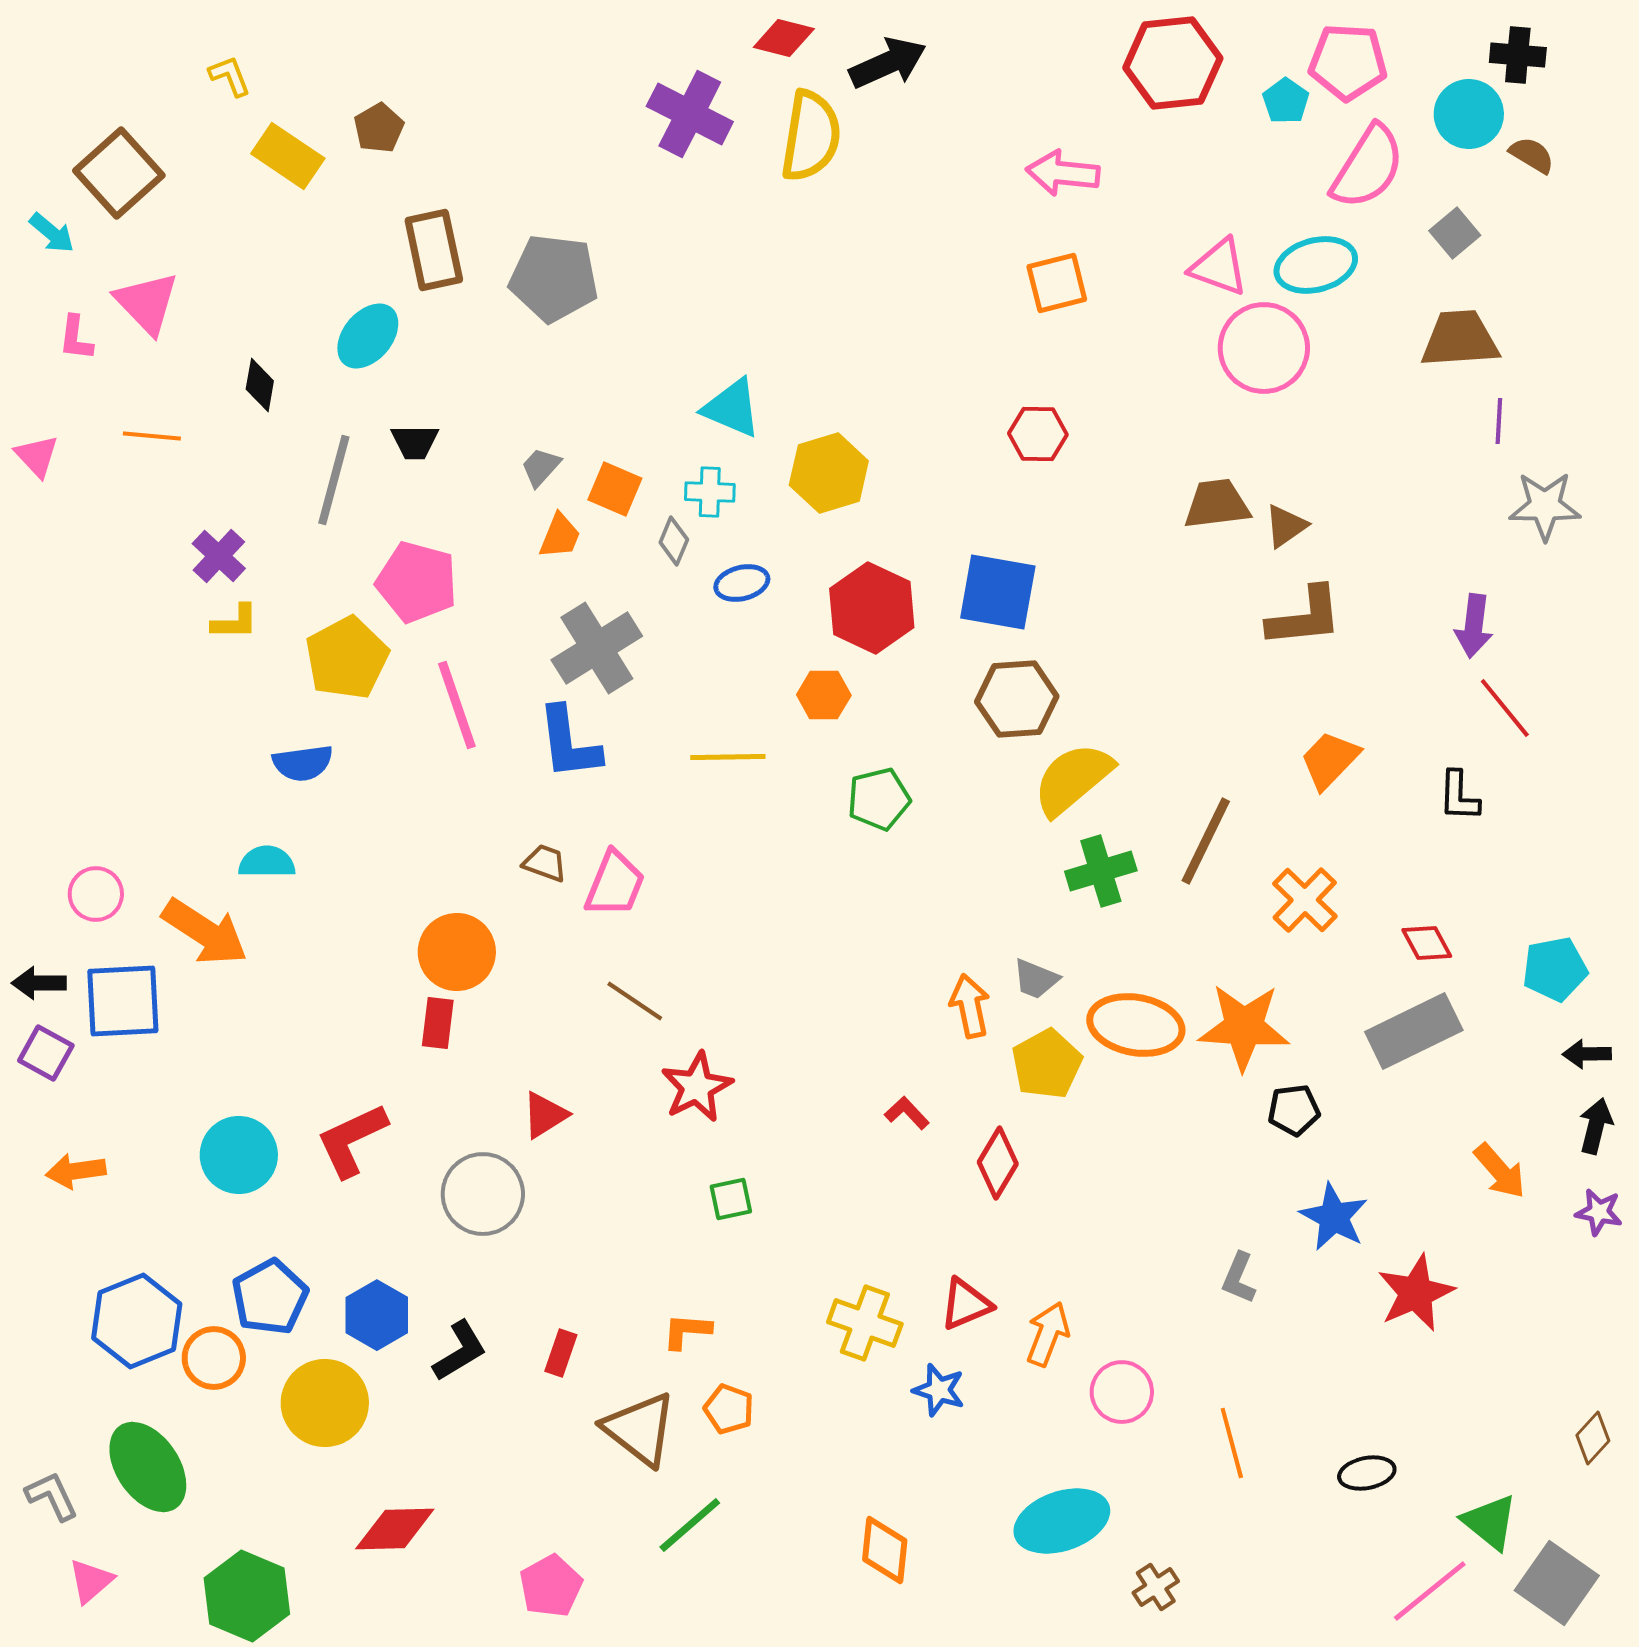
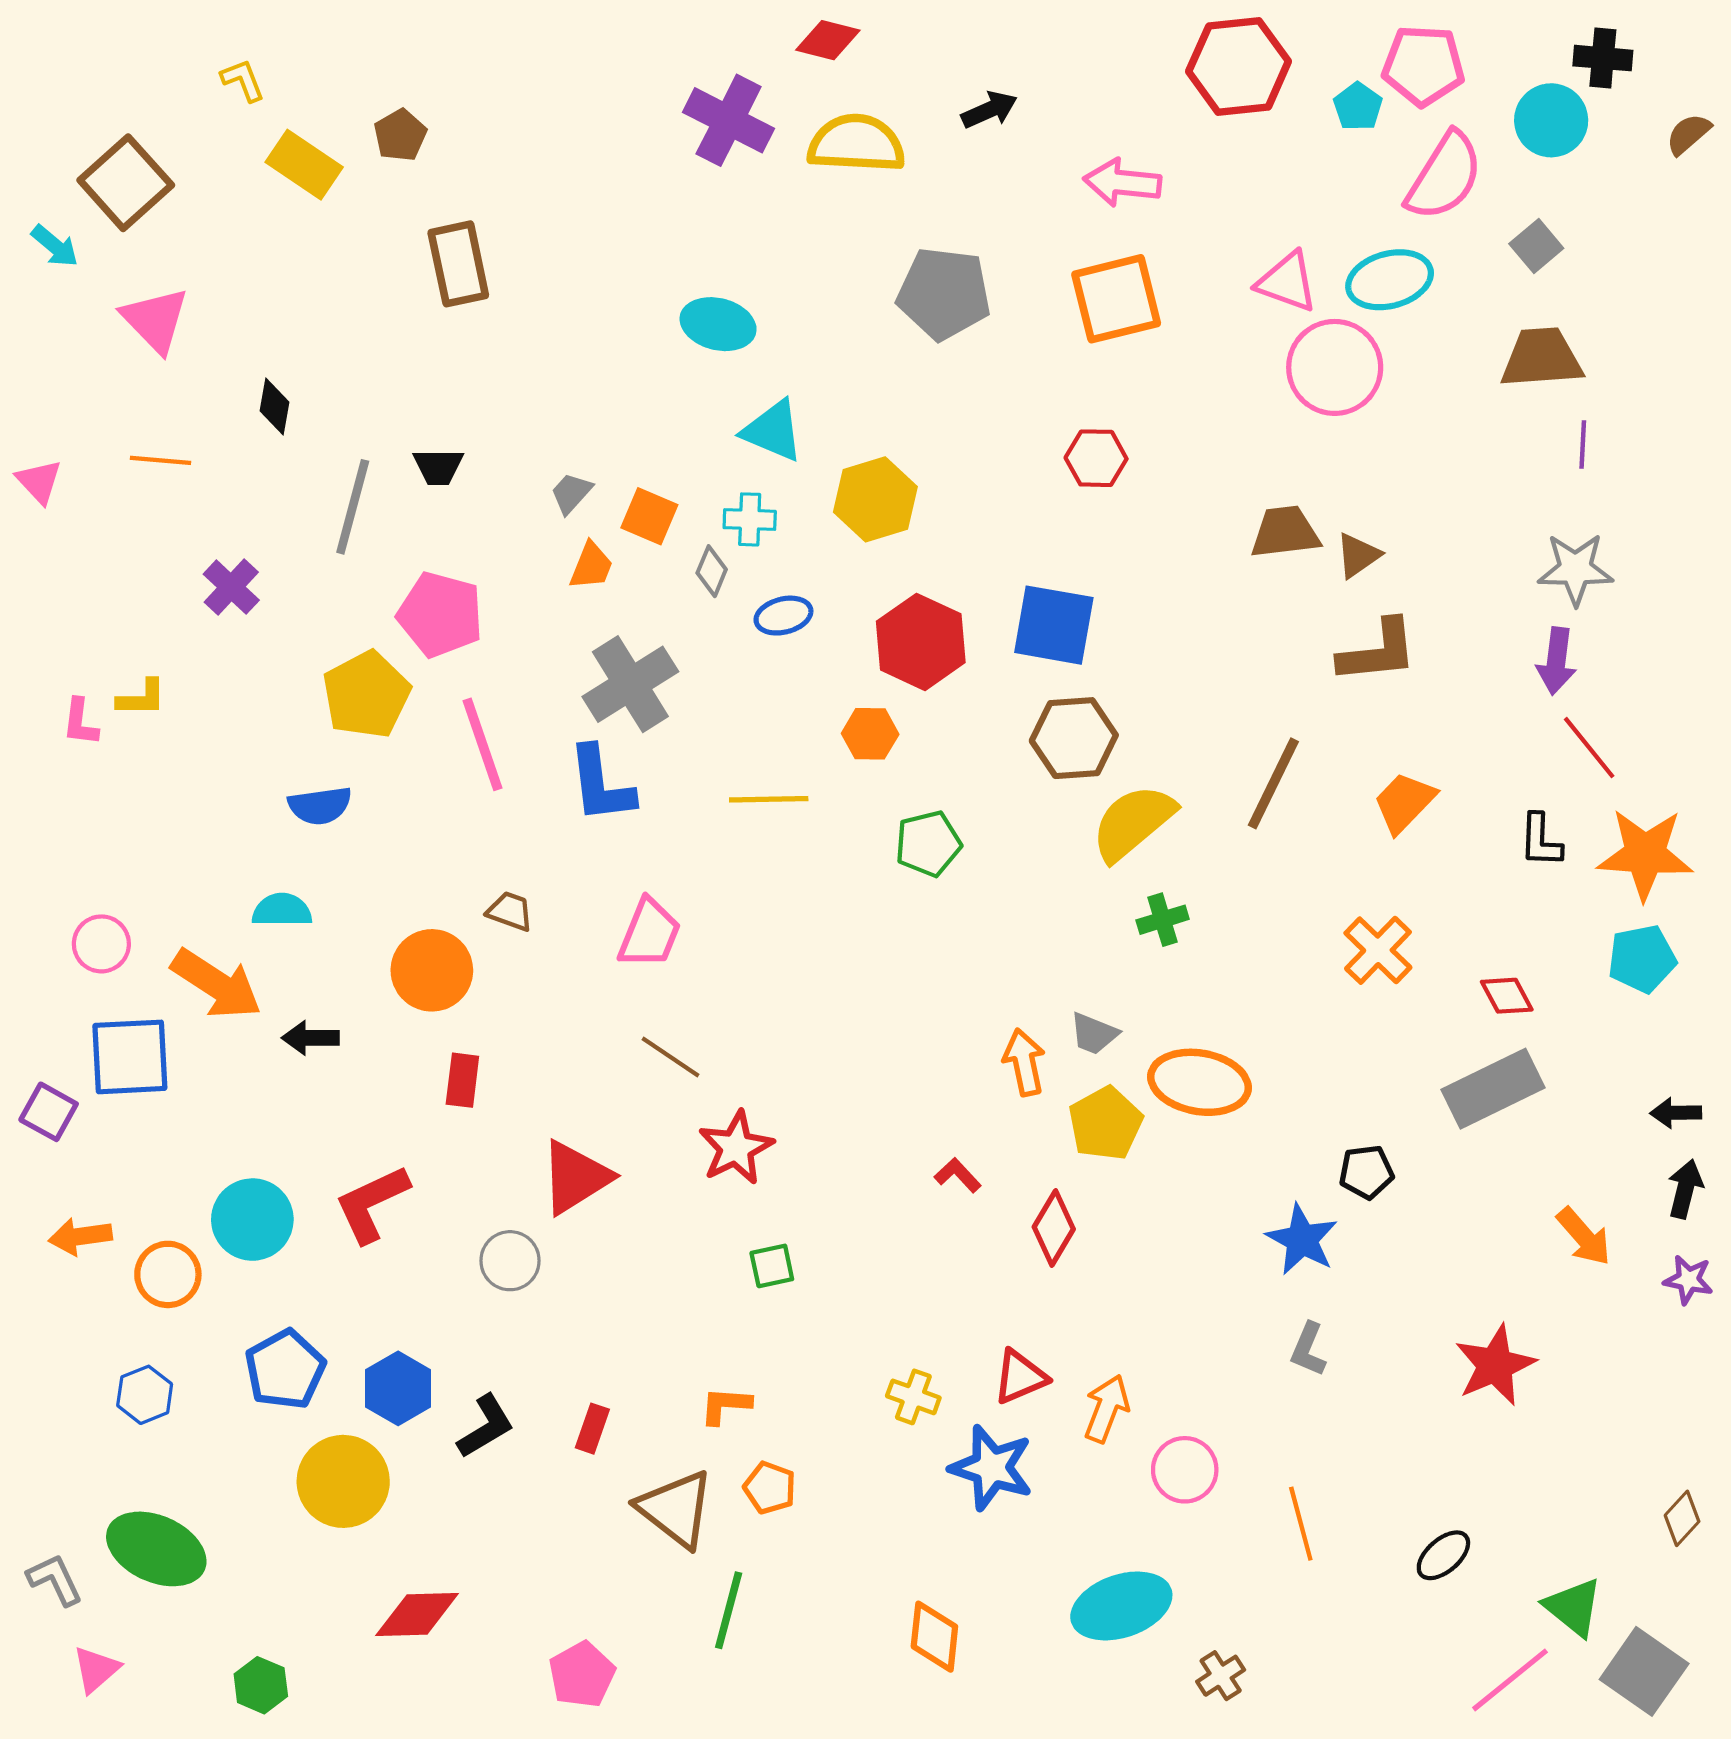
black arrow: (888, 63) -> (989, 110), moved, size x0.7
yellow semicircle: (811, 136) -> (856, 144), turned -96
brown semicircle: (1532, 155) -> (1688, 134), moved, turned -72
gray pentagon: (554, 278) -> (944, 294), moved
orange square: (1057, 283) -> (1116, 299), size x1.4
cyan ellipse: (368, 336) -> (718, 324), moved, turned 64
pink L-shape: (76, 338) -> (80, 722), moved
gray star: (1545, 506) -> (1575, 569), moved
yellow L-shape: (235, 622) -> (141, 698), moved
brown line: (1206, 841) -> (1273, 783), moved
brown trapezoid: (545, 863) -> (510, 911), moved
green cross: (1101, 871) -> (1163, 920), size x0.7
orange circle: (457, 952) -> (432, 970), moved
cyan pentagon: (1555, 969) -> (1642, 959), moved
black arrow: (39, 983) -> (310, 1038), moved
orange star: (1244, 1027) -> (1645, 854), moved
red triangle: (545, 1115) -> (575, 1177), size x1.5
gray circle: (483, 1194) -> (510, 1261), size x0.7
blue star: (1334, 1217) -> (1302, 1240), moved
blue hexagon: (137, 1321) -> (145, 1395), size x0.6
yellow cross: (865, 1323) -> (913, 1397), size x0.7
orange circle: (214, 1358) -> (168, 1274), moved
blue star: (939, 1390) -> (991, 1468), size x1.5
green ellipse: (148, 1467) -> (156, 1549), turned -32
black ellipse: (1367, 1473) -> (1443, 1555), turned -30
green line: (690, 1525) -> (729, 1610), turned -34
green hexagon: (247, 1596) -> (261, 1685), size x0.6

